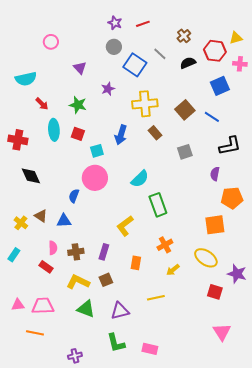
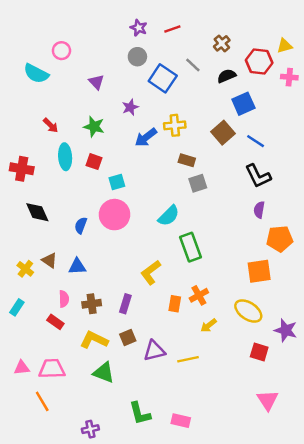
cyan semicircle: (26, 79) -> (36, 74), moved, turned 40
blue square: (220, 86) -> (243, 104), moved
yellow cross: (145, 104) -> (175, 125), size x0.7
brown rectangle: (155, 133) -> (187, 160), turned -32
blue arrow: (121, 135) -> (146, 137), moved, turned 36
black L-shape: (230, 146) -> (258, 176), moved, turned 75
gray square: (185, 152) -> (198, 183), moved
blue semicircle: (74, 196) -> (81, 225), moved
orange rectangle: (136, 263) -> (175, 304), moved
purple triangle: (120, 311) -> (154, 351), moved
orange line: (35, 333) -> (42, 401), turned 48

